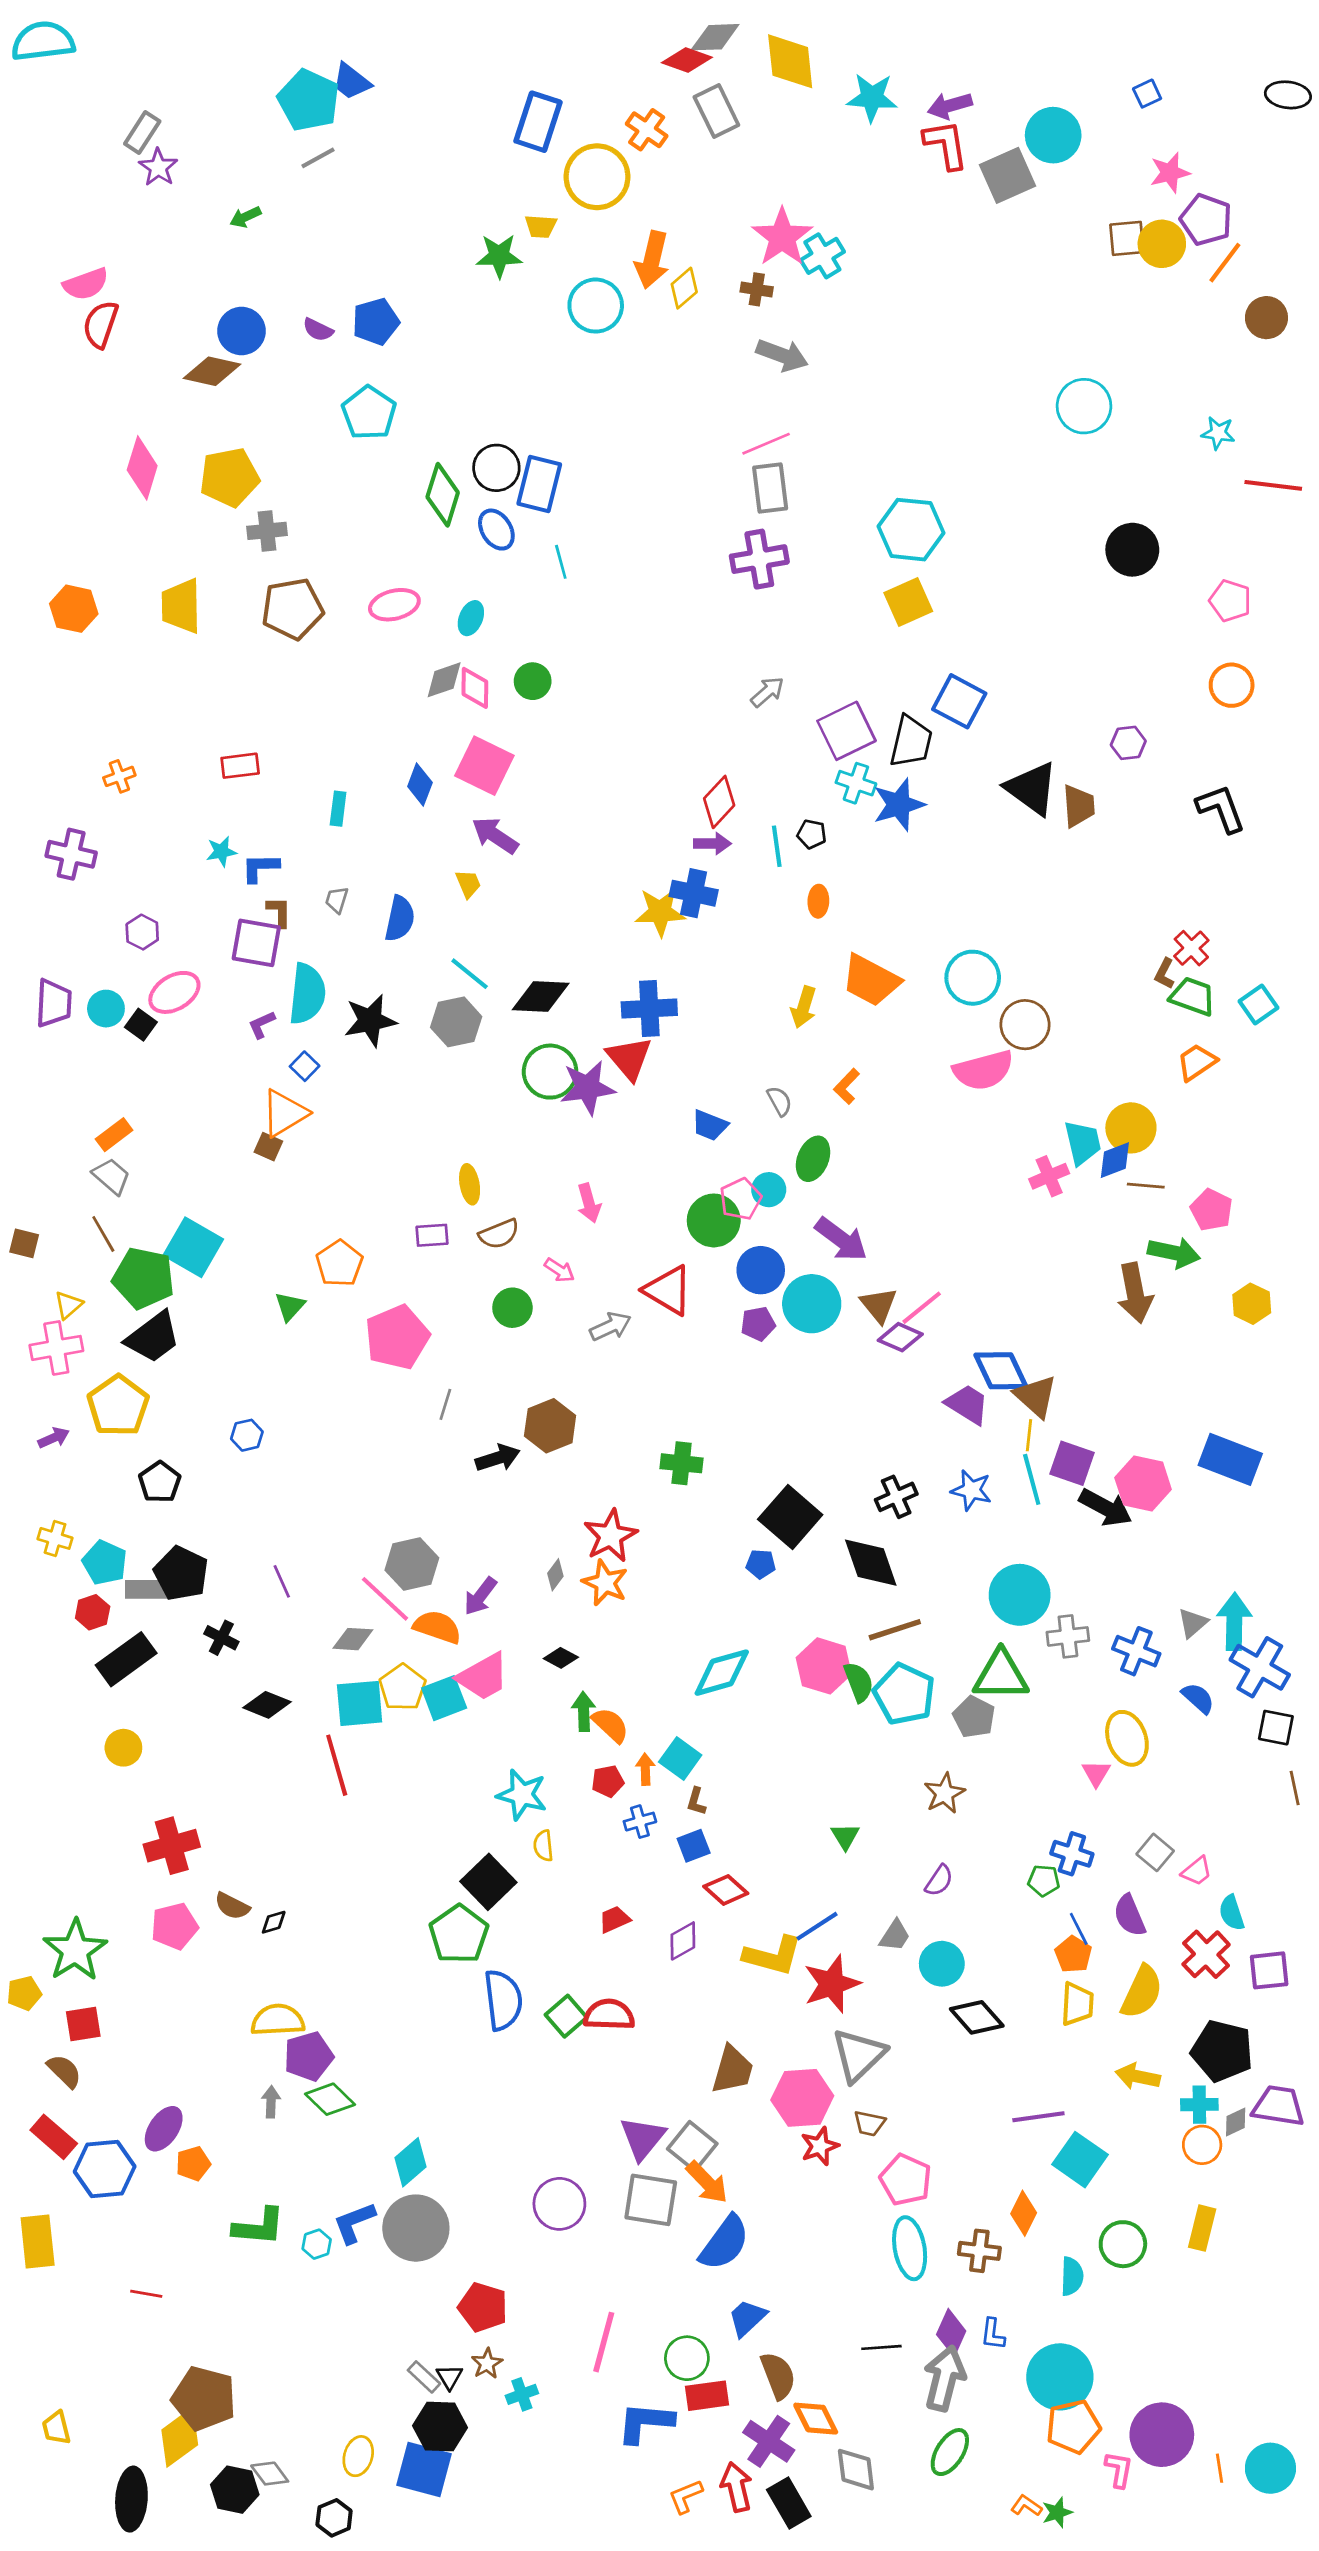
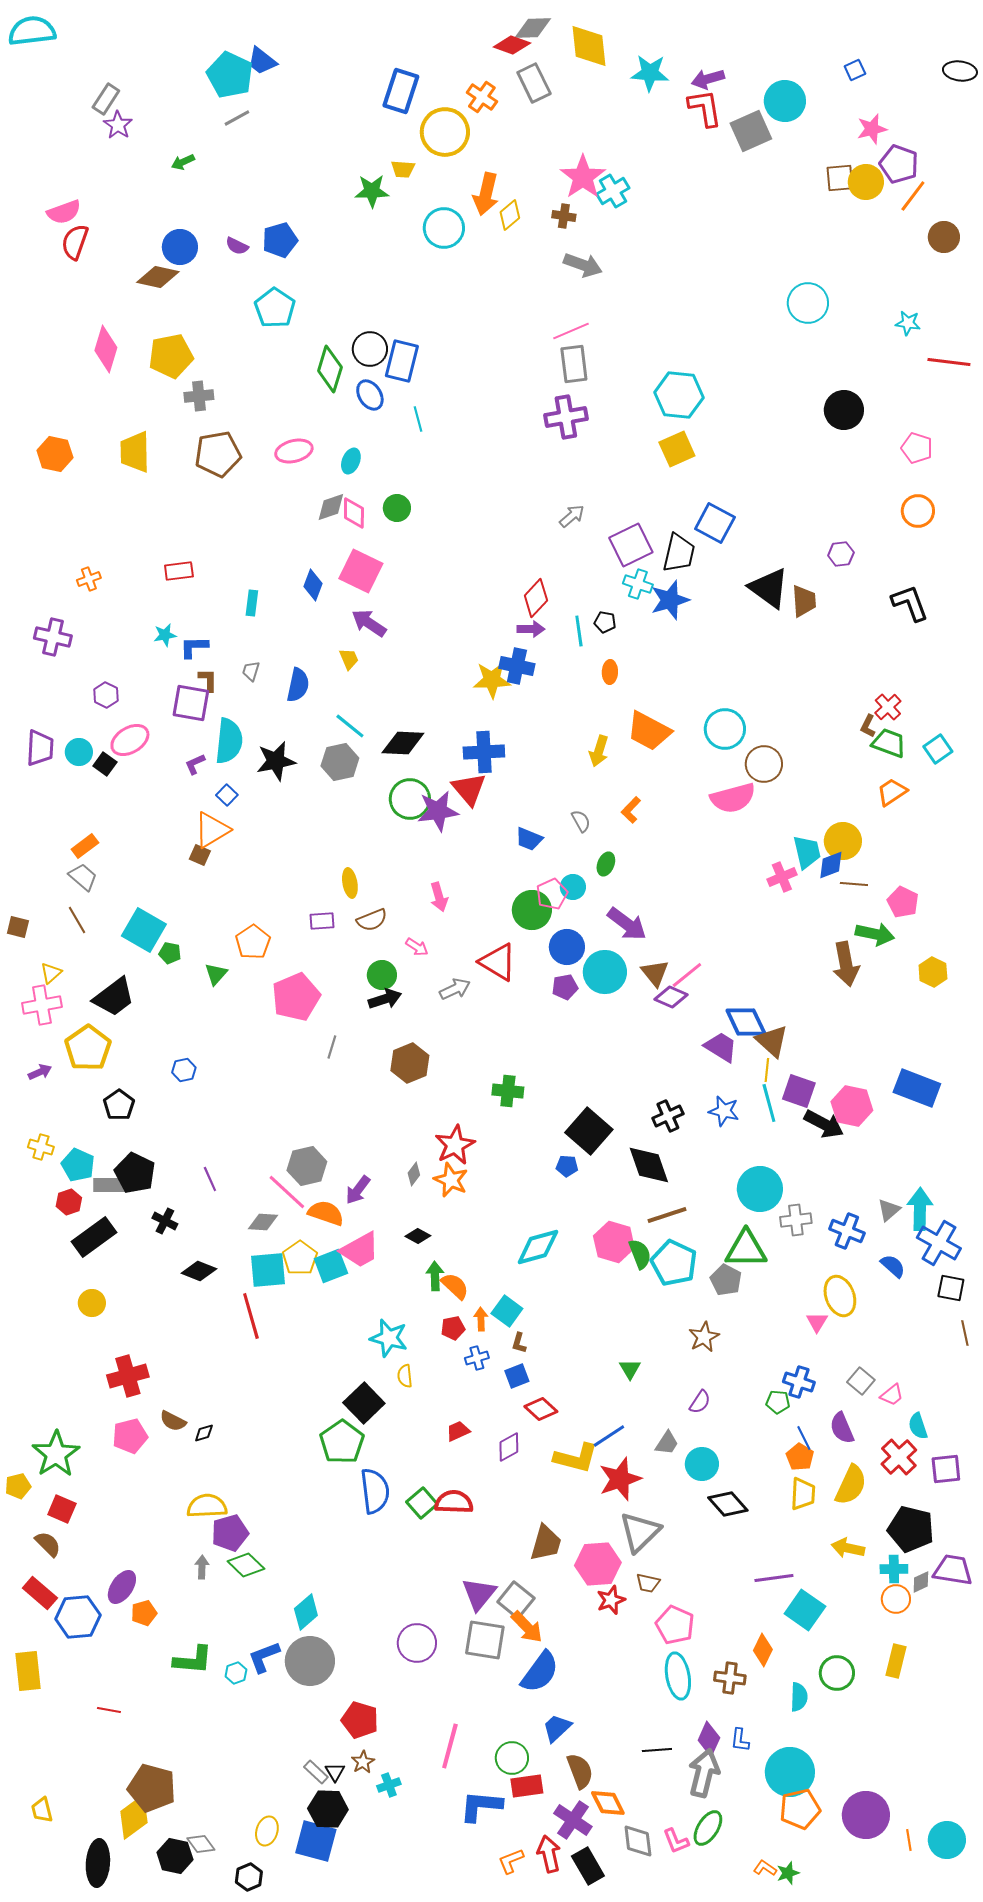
green ellipse: (813, 1159) -> (606, 864), size x0.7
green pentagon: (144, 1278) -> (170, 953), moved, size x0.5
black arrow: (498, 1458) -> (385, 999), moved
red square: (83, 2024) -> (62, 1509), turned 32
pink L-shape: (1119, 2470) -> (676, 1841), moved, turned 148

